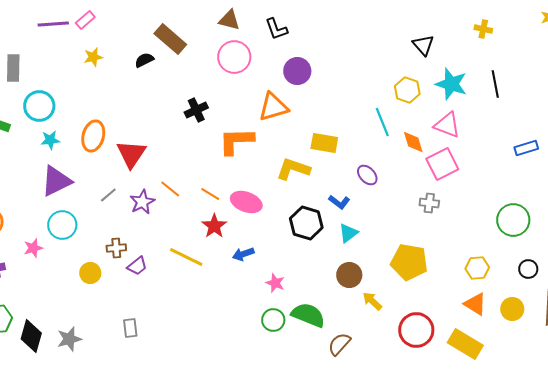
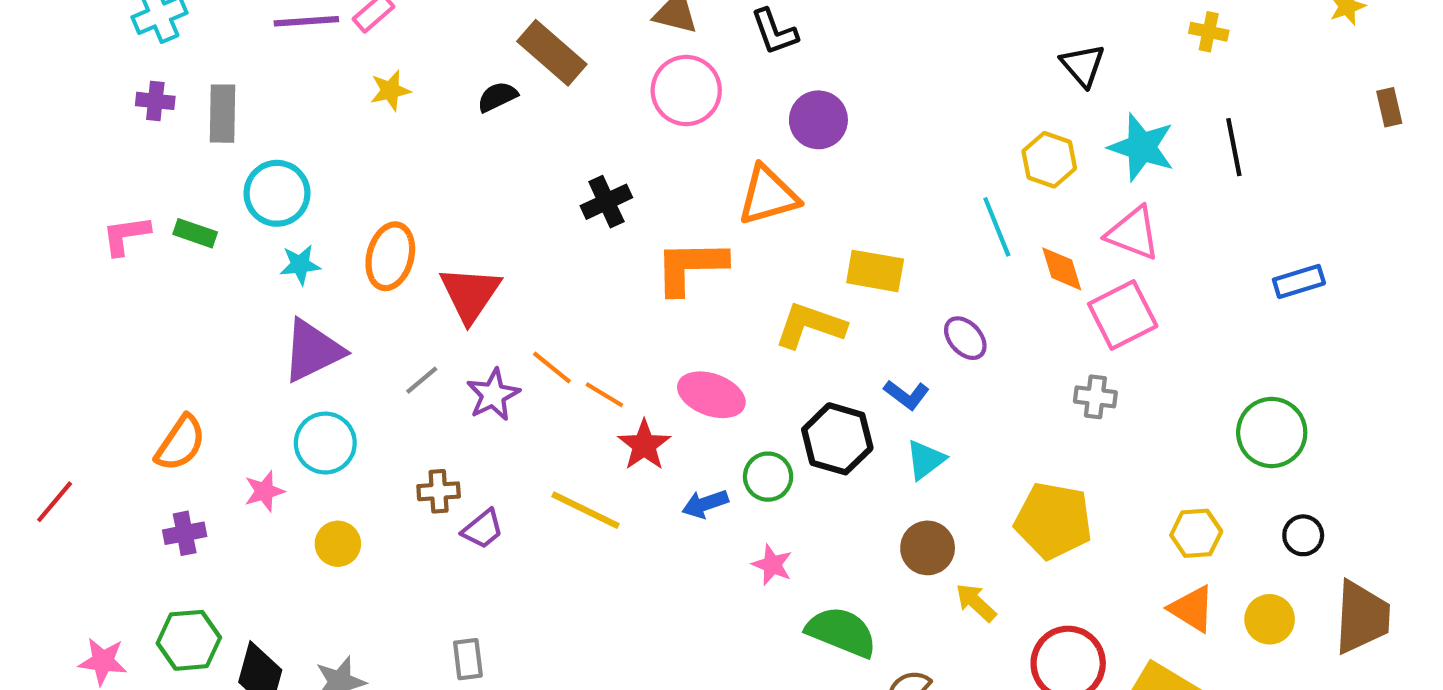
orange line: (210, 194) -> (604, 395), moved
yellow circle: (90, 273) -> (338, 544), moved
green circle: (273, 320) -> (768, 477), moved

